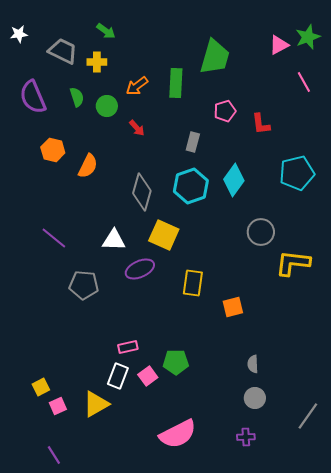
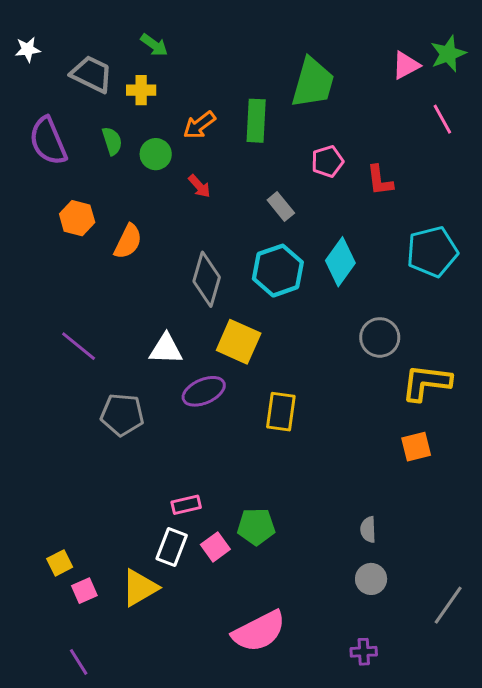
gray rectangle: (193, 142) -> (281, 207), turned -54
orange square: (233, 307) -> (416, 447), moved
purple cross: (246, 437) -> (364, 652), moved

